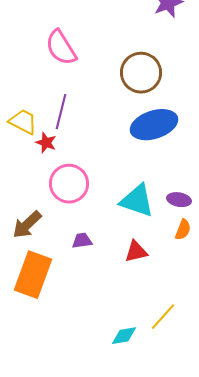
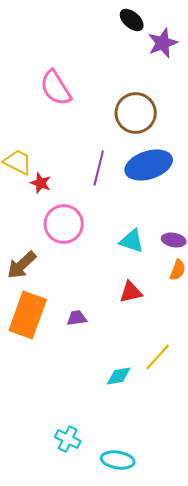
purple line: (61, 112) -> (99, 168), moved
cyan triangle: (137, 201) -> (132, 241), size x0.7
purple trapezoid: (82, 241) -> (77, 318), moved

